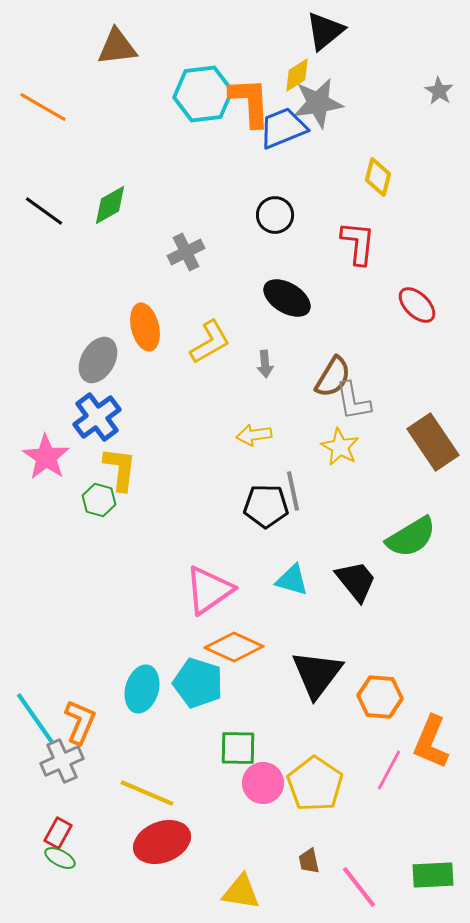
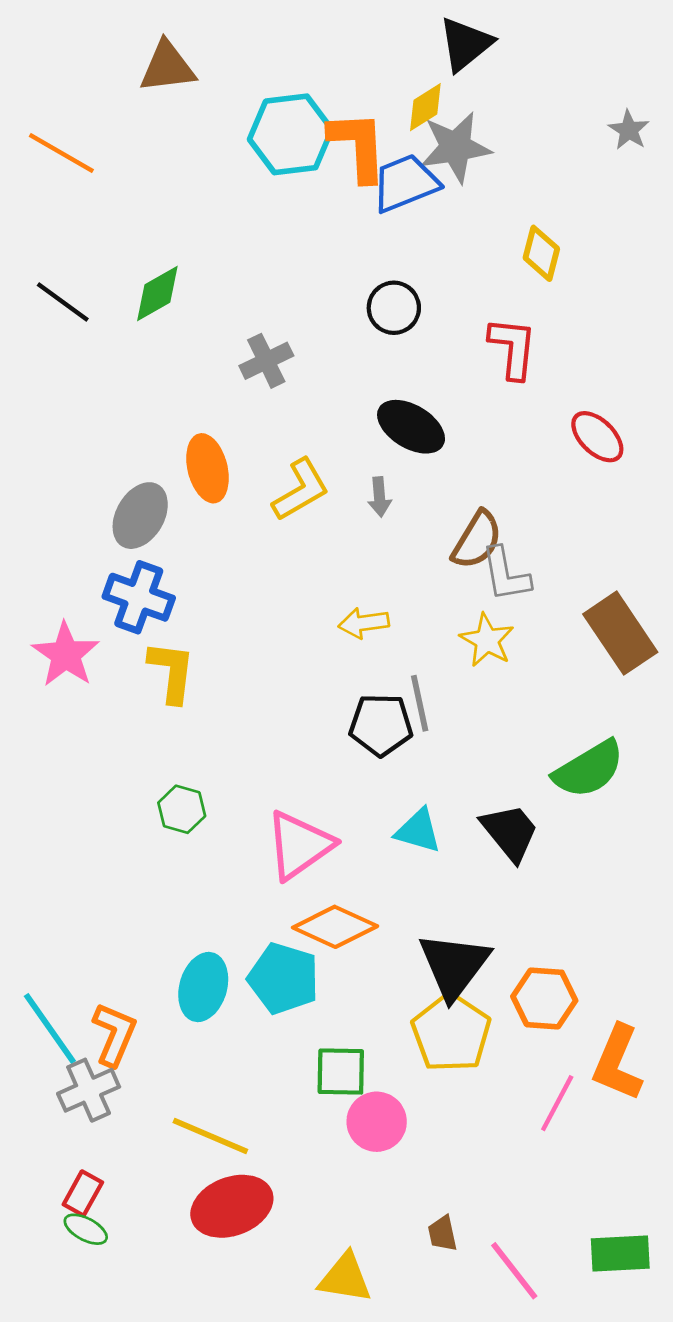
gray arrow: (265, 364) -> (379, 497), moved
blue cross: (97, 417) -> (139, 597), turned -33
green hexagon: (99, 500) -> (182, 809), moved
yellow pentagon: (315, 784) -> (451, 1033), moved

